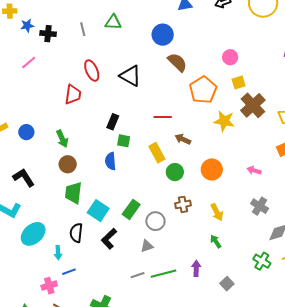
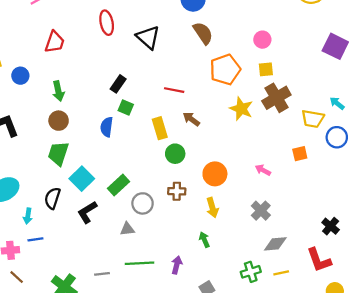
red trapezoid: (73, 94) -> (55, 42), moved
orange circle: (212, 169) -> (215, 174), moved
green cross: (262, 261) -> (251, 272), turned 30
gray line: (138, 275) -> (102, 274), moved

